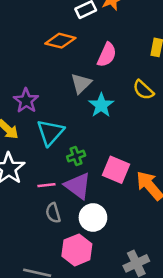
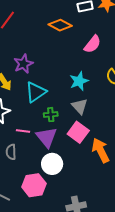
gray triangle: (81, 83) -> (80, 106), moved, turned -42
gray semicircle: (53, 213) -> (11, 152), moved

